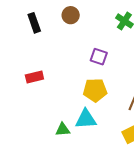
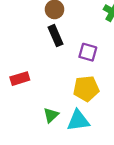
black rectangle: (34, 23) -> (56, 36), moved
green triangle: (63, 129) -> (51, 115), moved, turned -35

